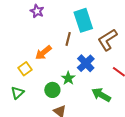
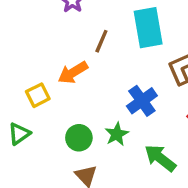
brown line: (68, 39) -> (101, 41), moved
green star: (68, 78) -> (117, 134), moved

